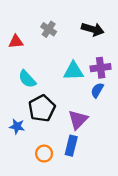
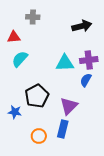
gray cross: (49, 29) -> (33, 17), moved, turned -32
black arrow: (93, 29) -> (82, 26), turned -30
cyan semicircle: (27, 79) -> (20, 59), moved, turned 84

